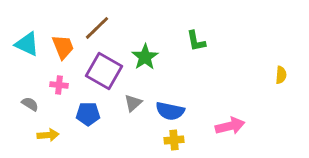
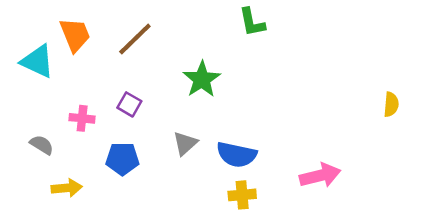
green L-shape: (196, 41) -> (252, 22), moved
orange trapezoid: (63, 47) -> (75, 35), moved
purple square: (104, 71) -> (129, 104), moved, size x0.5

